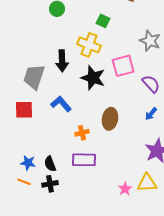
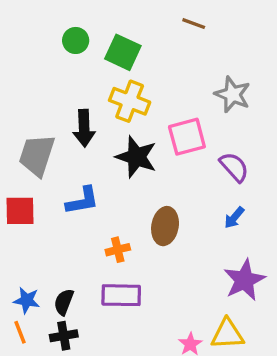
green square: (103, 21) -> (123, 52), moved, size x1.5
blue L-shape: (61, 104) -> (82, 201), turned 120
black semicircle: (50, 164) -> (64, 302), turned 42
orange line: (24, 182) -> (20, 332), turned 48

